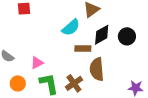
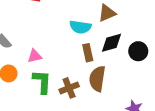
cyan semicircle: (71, 27) -> (80, 27), turned 36
brown rectangle: (83, 48) -> (88, 53), turned 63

